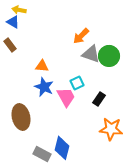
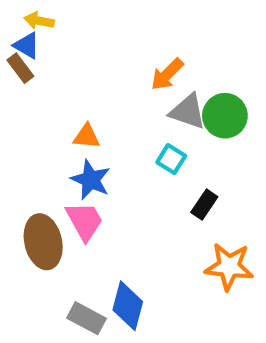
brown rectangle: (10, 45) -> (20, 68), moved
cyan square: (77, 83) -> (171, 159), moved, turned -32
pink trapezoid: (66, 97) -> (84, 221), moved

